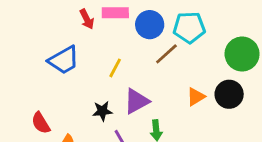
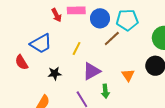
orange triangle: (196, 97) -> (128, 75), moved, turned -32
black star: (102, 111) -> (55, 74), moved
red semicircle: (41, 123) -> (22, 62), moved

